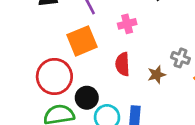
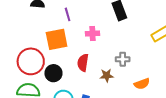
gray cross: (180, 58) -> (123, 59), moved, turned -32
black circle: (87, 98) -> (53, 73), moved

